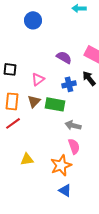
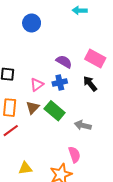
blue cross: (69, 84) -> (60, 83), moved
green rectangle: (55, 104) -> (55, 111), turned 30
gray arrow: (73, 125) -> (83, 125), moved

